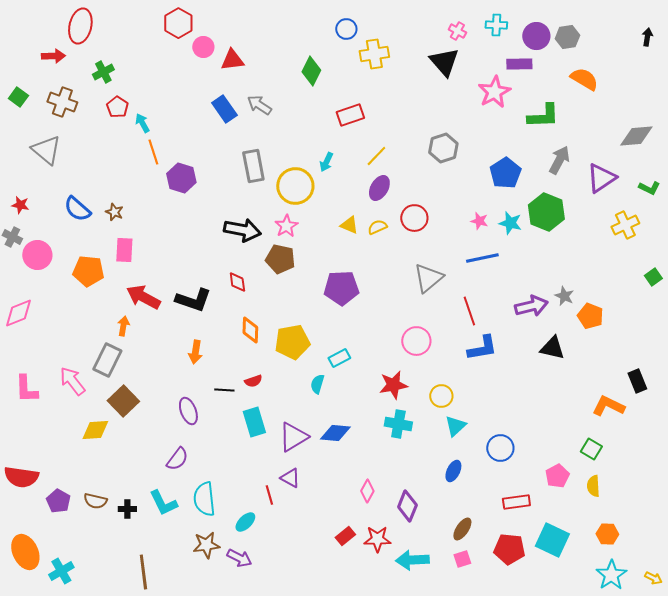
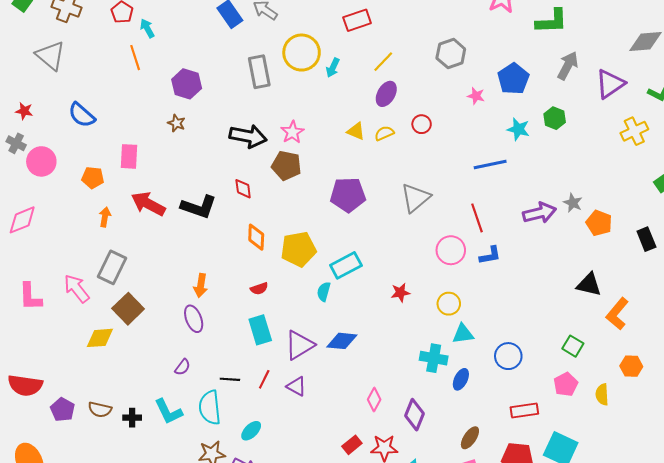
orange line: (153, 152) -> (135, 58), moved
yellow circle: (295, 186) -> (302, 53), moved
brown star: (114, 212) -> (176, 123), moved
green hexagon: (546, 212) -> (555, 118), size x0.6
red circle: (414, 218) -> (422, 124), size x0.7
pink star: (479, 221) -> (476, 96), moved
orange pentagon: (88, 271) -> (93, 178), size x0.7
gray triangle: (428, 278) -> (416, 198), moved
orange arrow: (123, 326) -> (105, 217), moved
pink circle: (416, 341) -> (451, 250), moved
blue L-shape: (482, 348) -> (490, 255), size x0.7
black triangle: (552, 348) -> (589, 284), moved
orange arrow: (195, 352) -> (201, 286), moved
cyan rectangle: (339, 358) -> (346, 265), size x1.4
black rectangle: (637, 381) -> (646, 239), moved
red star: (393, 385) -> (400, 293), size x0.7
black line: (224, 390) -> (230, 379), moved
orange L-shape: (608, 406) -> (617, 314), turned -76
cyan cross: (398, 424) -> (434, 358), moved
cyan triangle: (455, 426) -> (463, 334), turned 35
green square: (591, 449) -> (573, 346), moved
purple semicircle: (177, 459) -> (183, 367), size x0.7
red line: (269, 495) -> (264, 379), moved, turned 42
orange hexagon: (607, 534) -> (631, 366), moved

